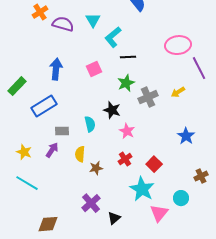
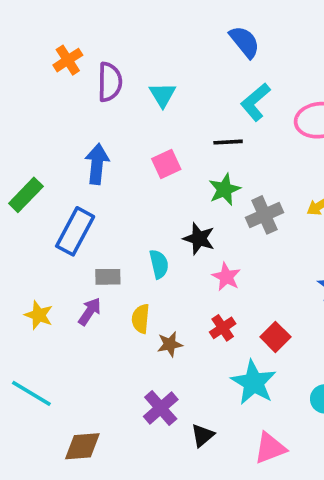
cyan triangle: (93, 20) -> (163, 95), moved
purple semicircle: (63, 24) -> (110, 82), turned 75
cyan L-shape: (113, 37) -> (255, 102), moved
blue rectangle: (44, 106) -> (75, 231), turned -30
cyan line: (27, 183) -> (31, 393), moved
pink triangle: (159, 213) -> (270, 448), moved, turned 30

